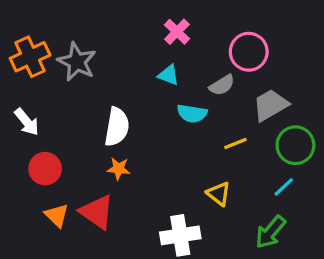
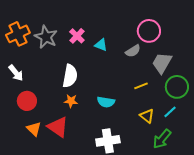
pink cross: (177, 32) -> (77, 36), moved
gray trapezoid: (270, 105) -> (162, 63), turned -30
cyan semicircle: (192, 114) -> (106, 102), moved
yellow triangle: (219, 194) -> (147, 116), moved

